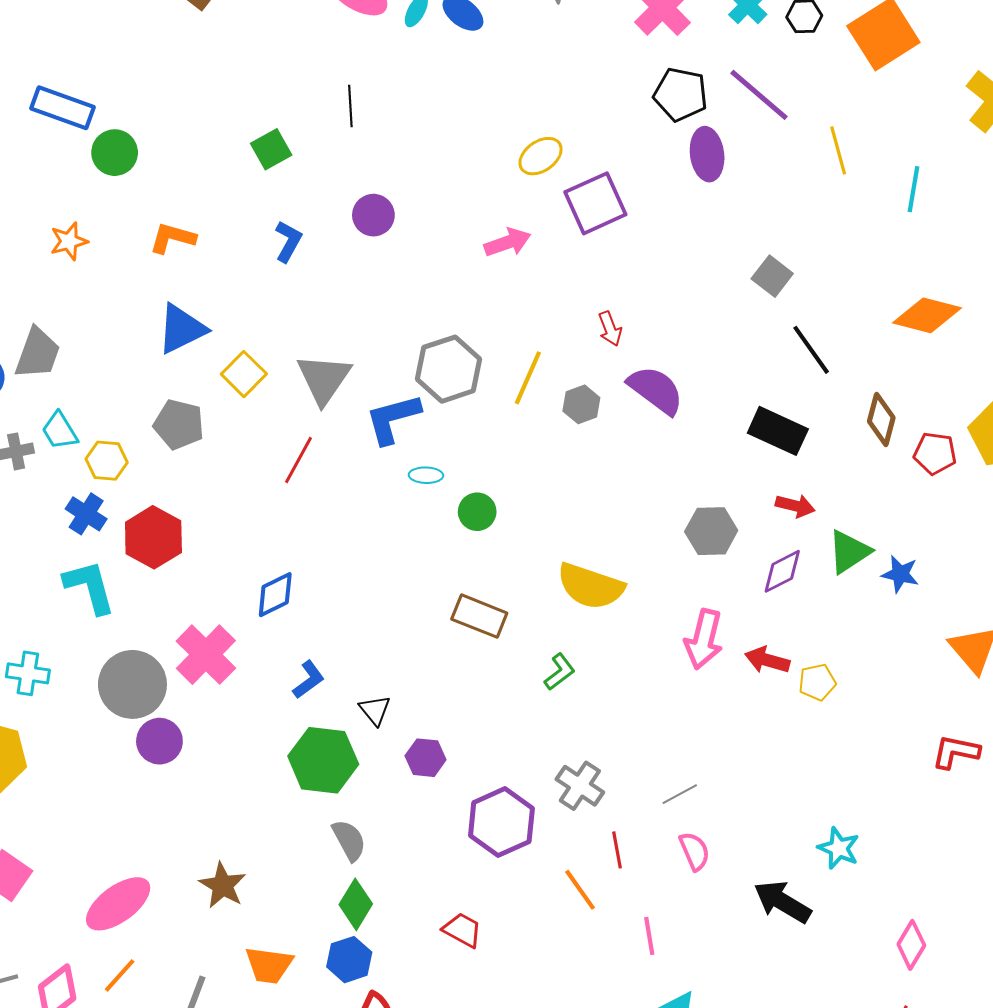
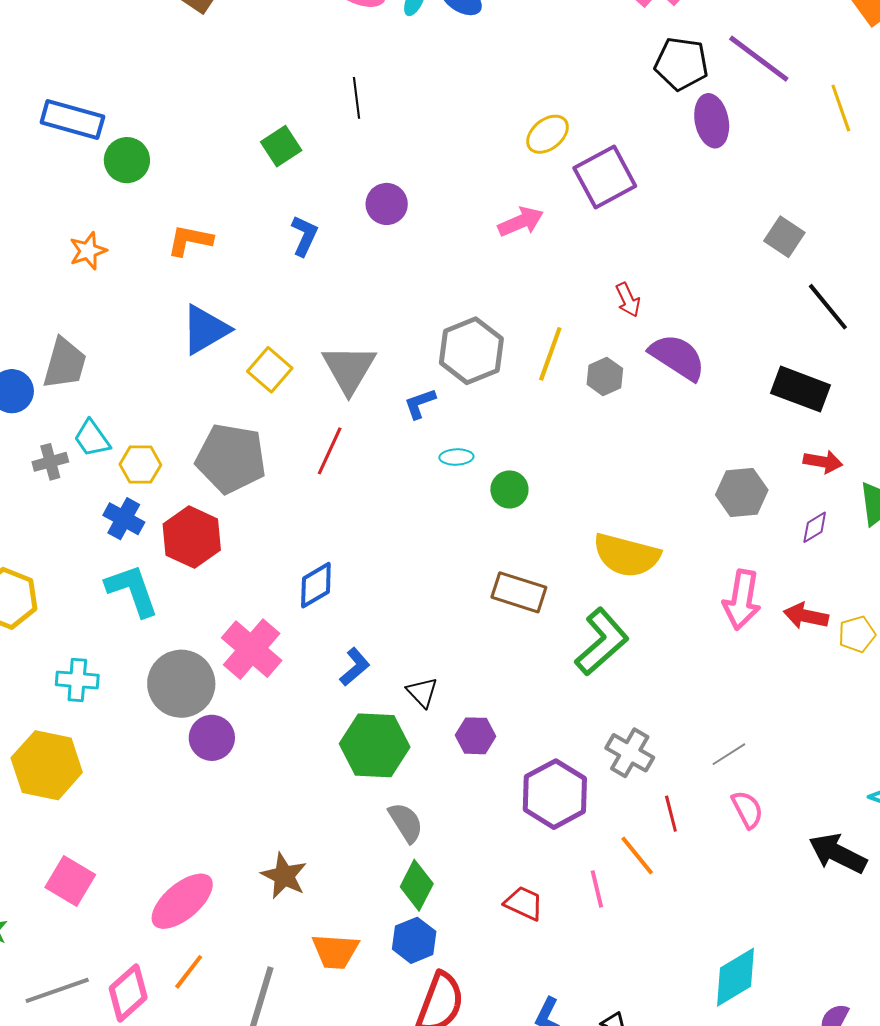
blue L-shape: (393, 419) -> (420, 404), size x0.6
gray pentagon: (179, 424) -> (231, 458), moved, size x1.4
purple diamond: (782, 571) -> (815, 527), size x0.7
green L-shape: (560, 672) -> (602, 642), size x1.8
pink line: (649, 936) -> (597, 889), moved

